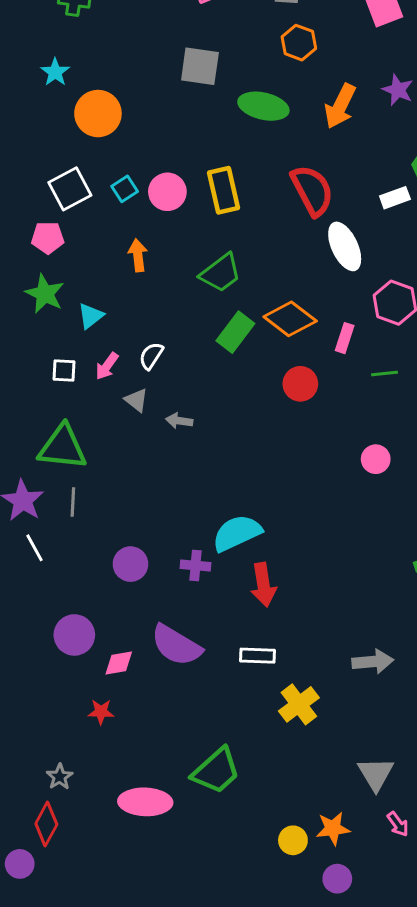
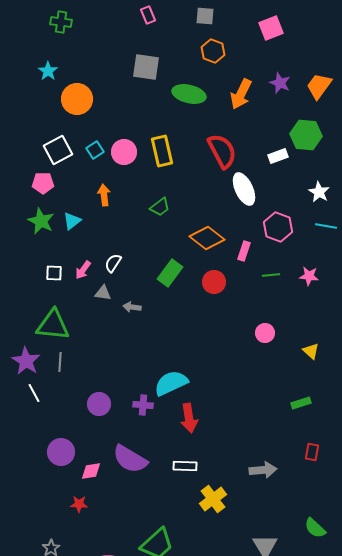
green trapezoid: (221, 273) -> (160, 207), size x0.7
cyan triangle: (91, 316) -> (72, 221), moved
green rectangle: (235, 332) -> (170, 273), moved
gray triangle: (136, 400) -> (103, 293), turned -30

